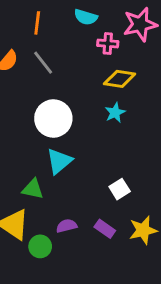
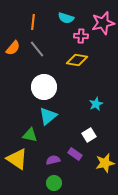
yellow diamond: (120, 79) -> (77, 60), moved
cyan star: (115, 113) -> (96, 104), moved
purple rectangle: (105, 229) -> (75, 154), moved
green circle: (40, 246) -> (54, 183), moved

